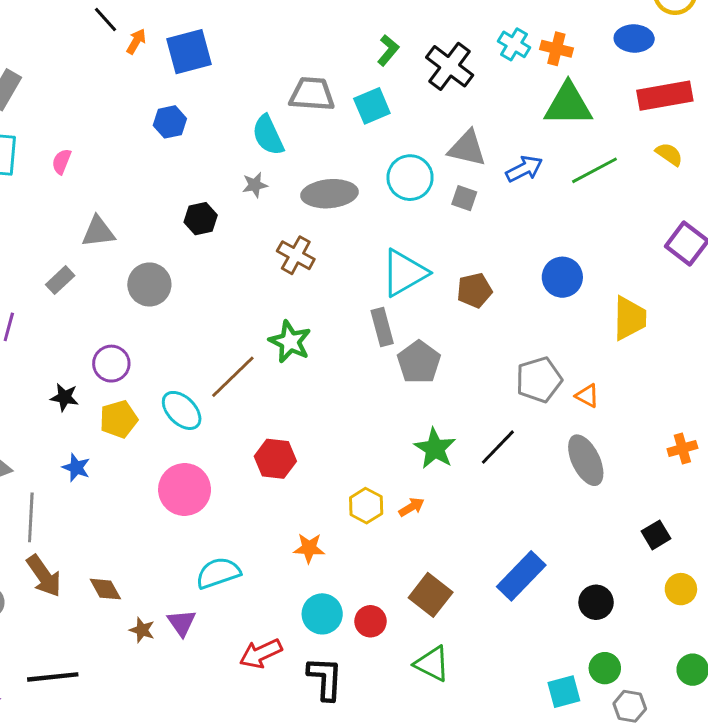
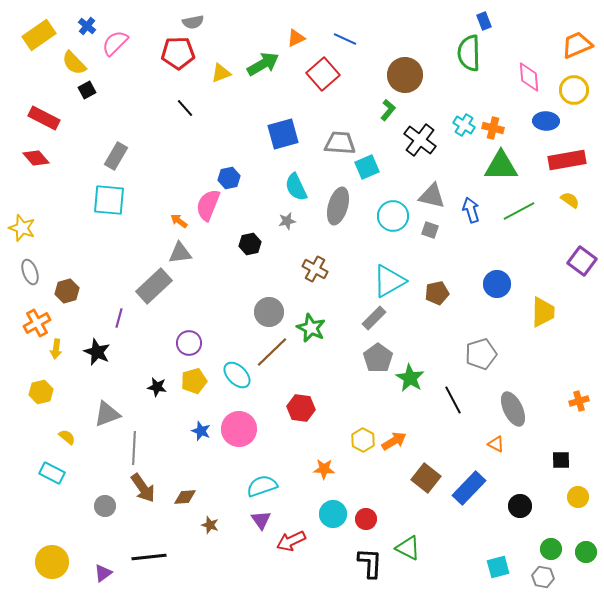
orange arrow: (136, 41) -> (179, 221), moved, turned -84
green L-shape: (388, 50) -> (388, 110), moved
blue square: (189, 52) -> (283, 134), moved
gray trapezoid: (312, 94) -> (340, 143), moved
pink semicircle: (62, 161) -> (208, 205), moved, size x1.8
blue arrow: (524, 169) -> (471, 210), turned -80
gray ellipse: (330, 194) -> (338, 206), moved, turned -69
gray rectangle: (60, 280) -> (154, 286), size x1.8
gray circle: (149, 284) -> (269, 312), moved
gray rectangle: (382, 327) -> (374, 318), turned 60
gray pentagon: (419, 362) -> (378, 358), moved
orange triangle: (587, 396) -> (496, 444), moved
black star: (64, 397) -> (157, 387), moved
black line: (498, 447) -> (453, 400), turned -72
green star: (435, 448) -> (410, 378), moved
blue star: (76, 468) -> (201, 431), moved
orange arrow: (412, 507) -> (394, 441), size x1.4
black square: (656, 535) -> (561, 460), turned 30
brown diamond: (105, 589) -> (185, 497), turned -65
brown square: (431, 595) -> (426, 478), moved
purple triangle: (182, 623) -> (261, 520), moved
green circle: (605, 668) -> (551, 549), moved
black L-shape: (325, 678) -> (370, 563), moved

